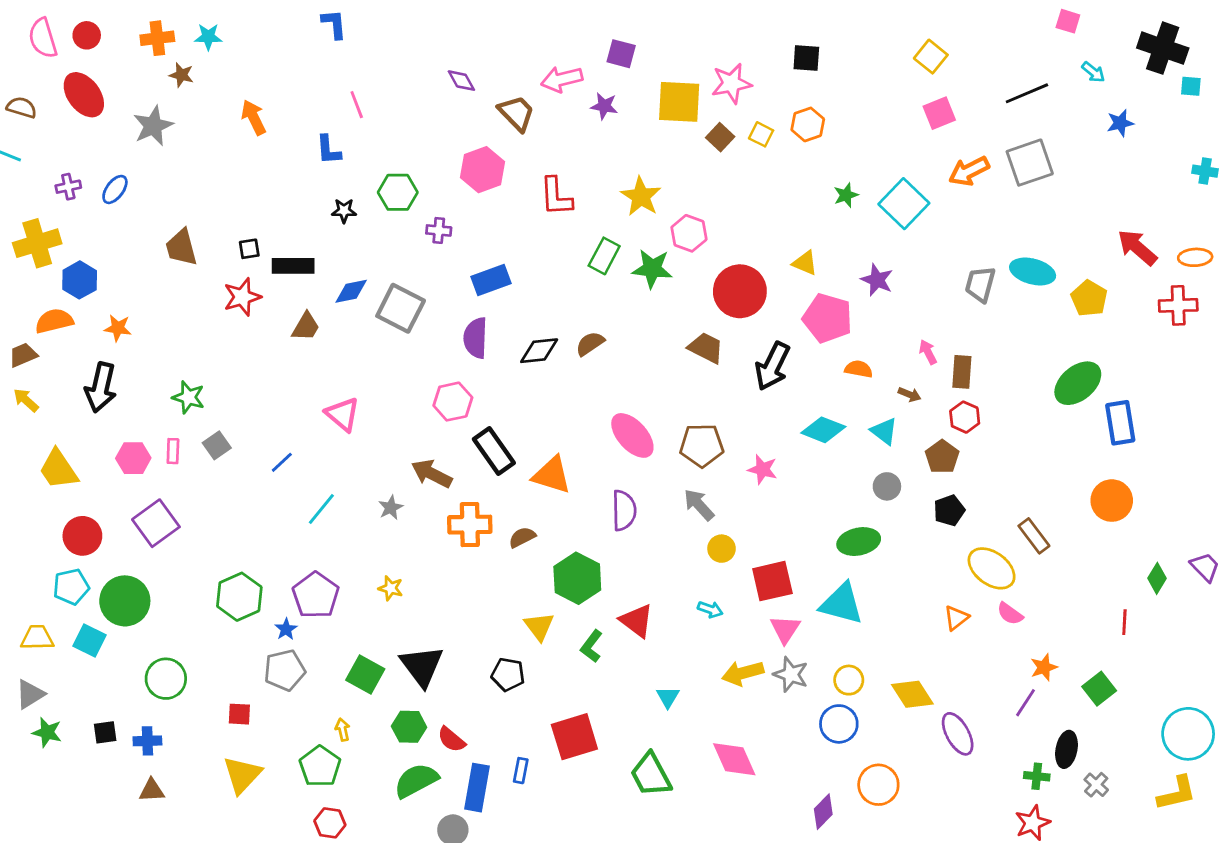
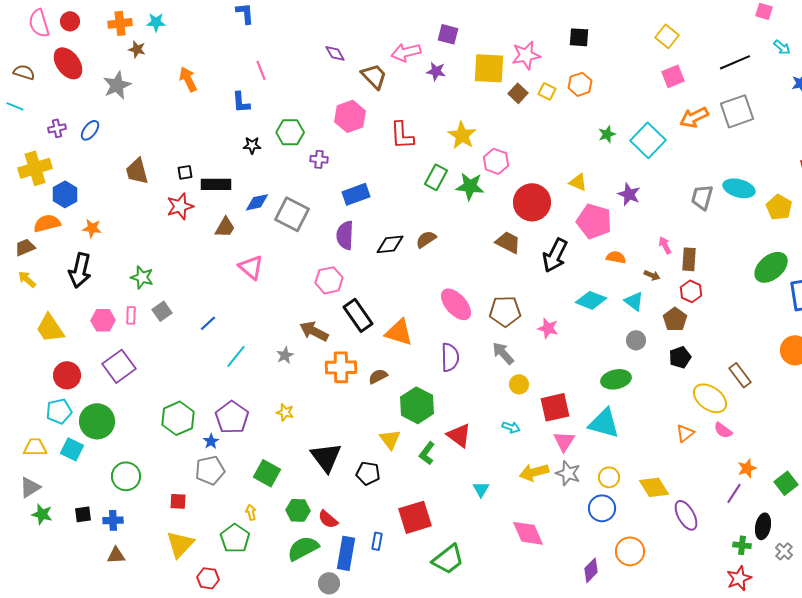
pink triangle: (343, 414) -> (251, 267), moved
black triangle: (422, 666) -> (326, 457), moved
green trapezoid: (651, 775) -> (448, 559), moved, turned -100
red hexagon: (330, 823) -> (208, 578), moved

